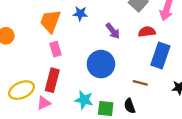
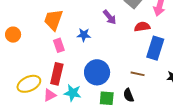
blue star: (80, 14) -> (84, 35), moved
purple arrow: (113, 31) -> (110, 17), moved
blue circle: (101, 64) -> (97, 72), moved
cyan star: (84, 100) -> (73, 93), moved

